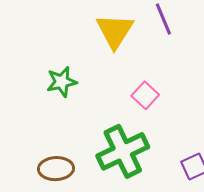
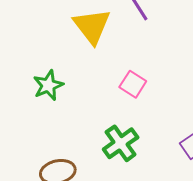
green cross: (123, 151) -> (121, 143), size x0.7

